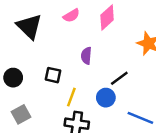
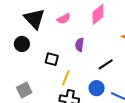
pink semicircle: (71, 16) -> (64, 19), moved
black circle: (13, 78) -> (22, 44), moved
blue circle: (106, 98) -> (97, 88), moved

